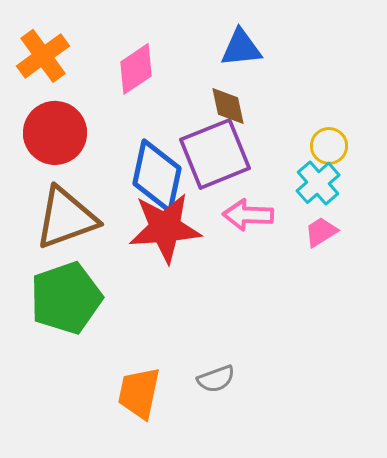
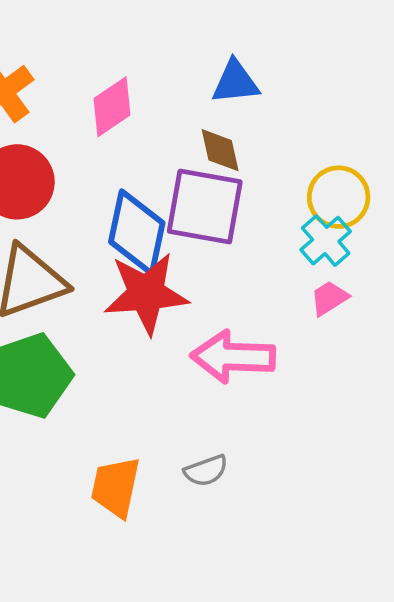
yellow circle: (329, 146) -> (339, 197), size x1.4
purple square: (215, 154) -> (205, 207), turned 32
pink arrow: (248, 215) -> (233, 357), moved, size x1.4

